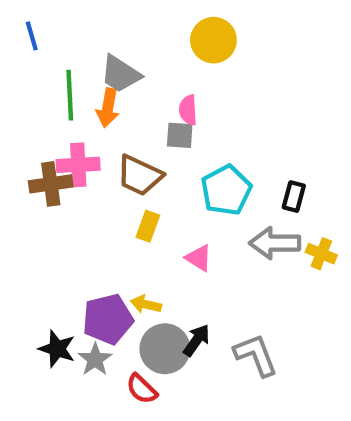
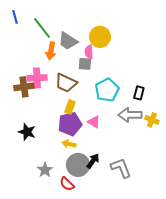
yellow circle: (213, 40) -> (100, 37), moved
gray trapezoid: (120, 74) -> (68, 41), moved
green line: (70, 95) -> (42, 28), moved, turned -35
purple pentagon: (108, 319) -> (70, 124), moved
black star: (57, 349) -> (27, 132), moved

